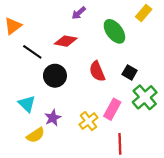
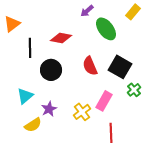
purple arrow: (79, 13) -> (87, 11), moved
black line: (32, 52) -> (30, 48), turned 54
black square: (130, 72) -> (120, 67), size x1.6
green cross: (145, 97) -> (134, 90), size x0.6
cyan triangle: (27, 104) -> (25, 96), turned 36

